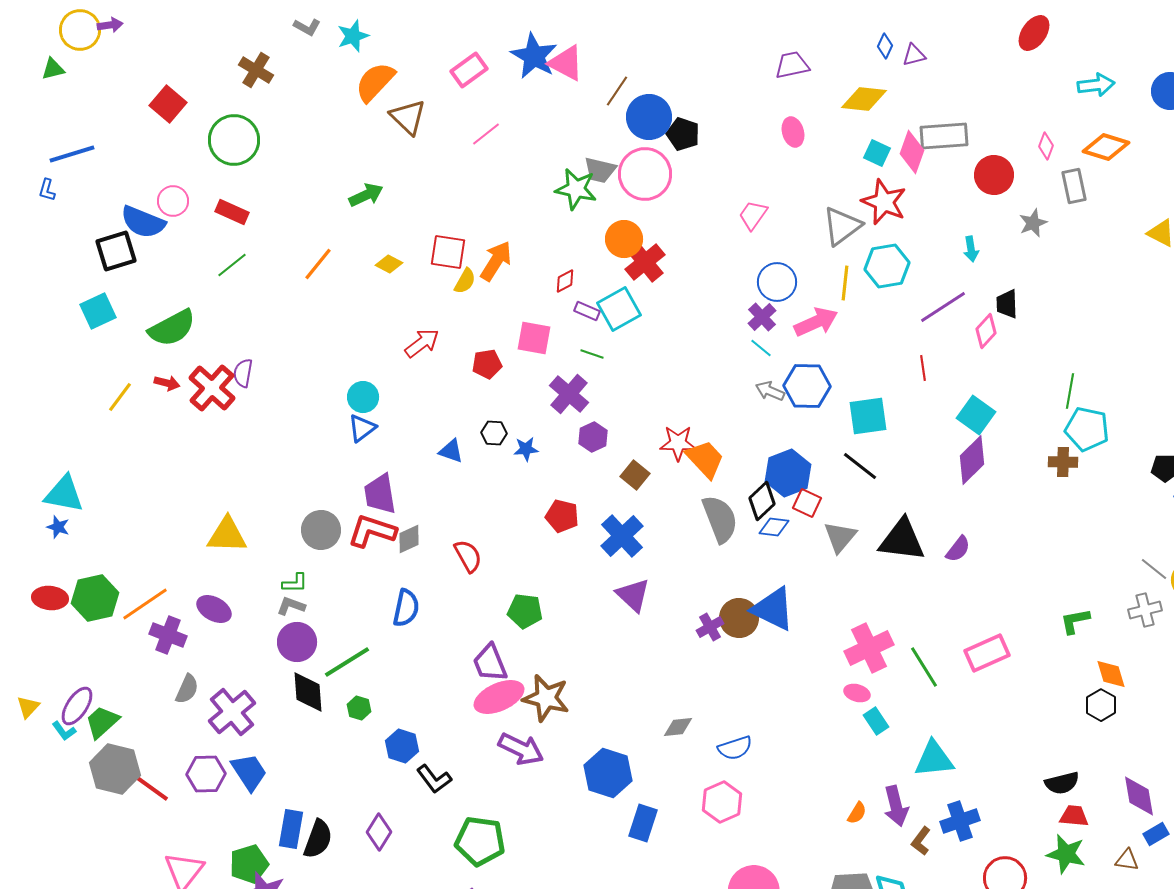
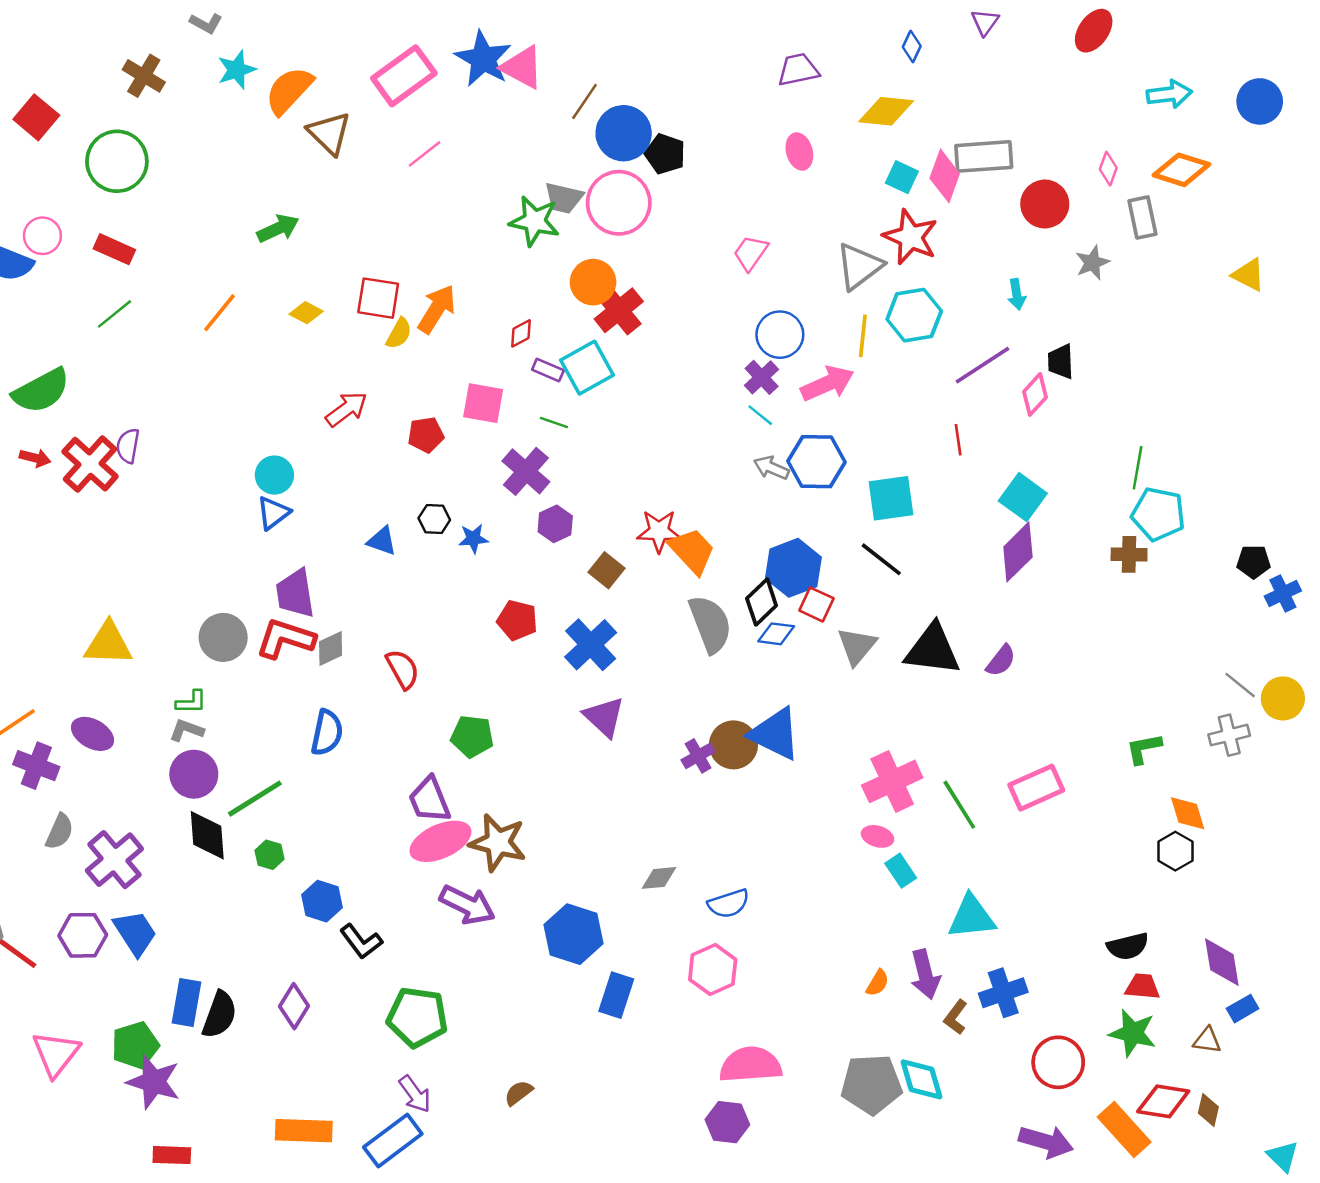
cyan star: (353, 36) -> (237, 70), moved
purple triangle: (914, 55) -> (985, 22), moved, turned -40
pink rectangle: (469, 70) -> (404, 76), size x1.4

